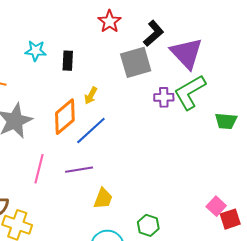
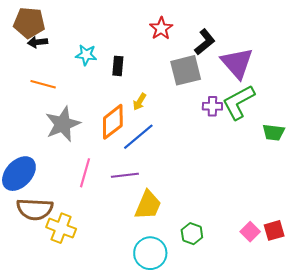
yellow trapezoid: (103, 199) -> (148, 205), size x1.4
pink square: (216, 206) -> (250, 232), moved

